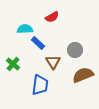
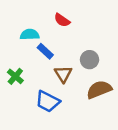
red semicircle: (52, 17) -> (62, 20), turned 64
blue trapezoid: (40, 85) -> (48, 101), turned 110

